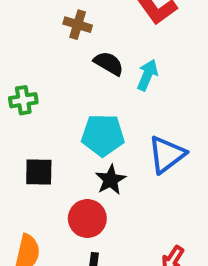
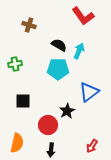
brown cross: (78, 25) -> (29, 25), moved
cyan pentagon: (103, 135) -> (58, 69), moved
black star: (111, 180) -> (67, 111), moved

